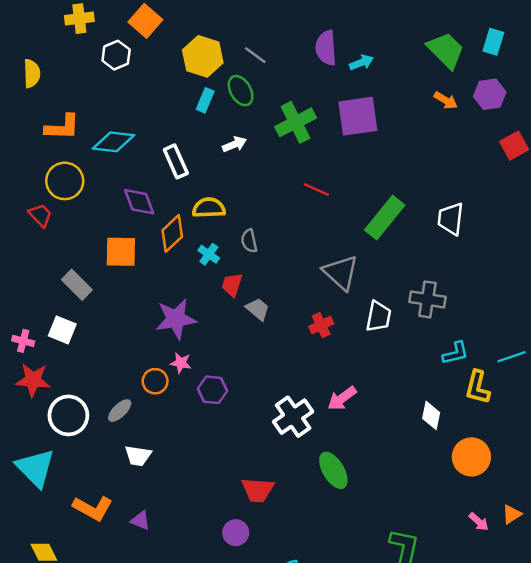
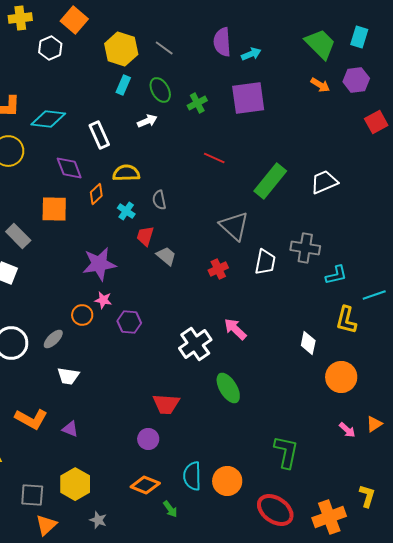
green ellipse: (241, 91) -> (160, 90), moved
green cross: (296, 122) -> (197, 103), size x0.6
white trapezoid: (451, 219) -> (324, 182), turned 60
orange diamond: (172, 233) -> (96, 194), size x0.7
cyan L-shape: (456, 353) -> (336, 275), moved
pink arrow: (342, 398) -> (235, 329), turned 80

